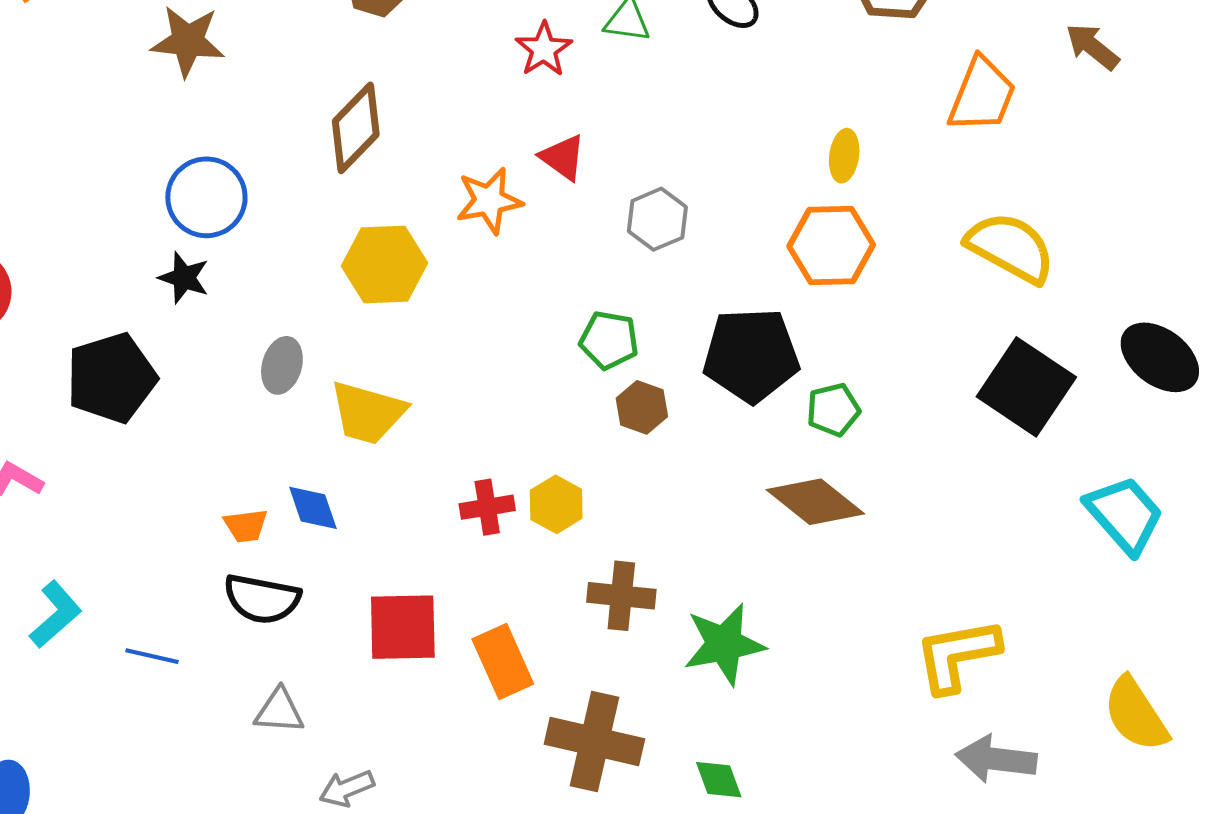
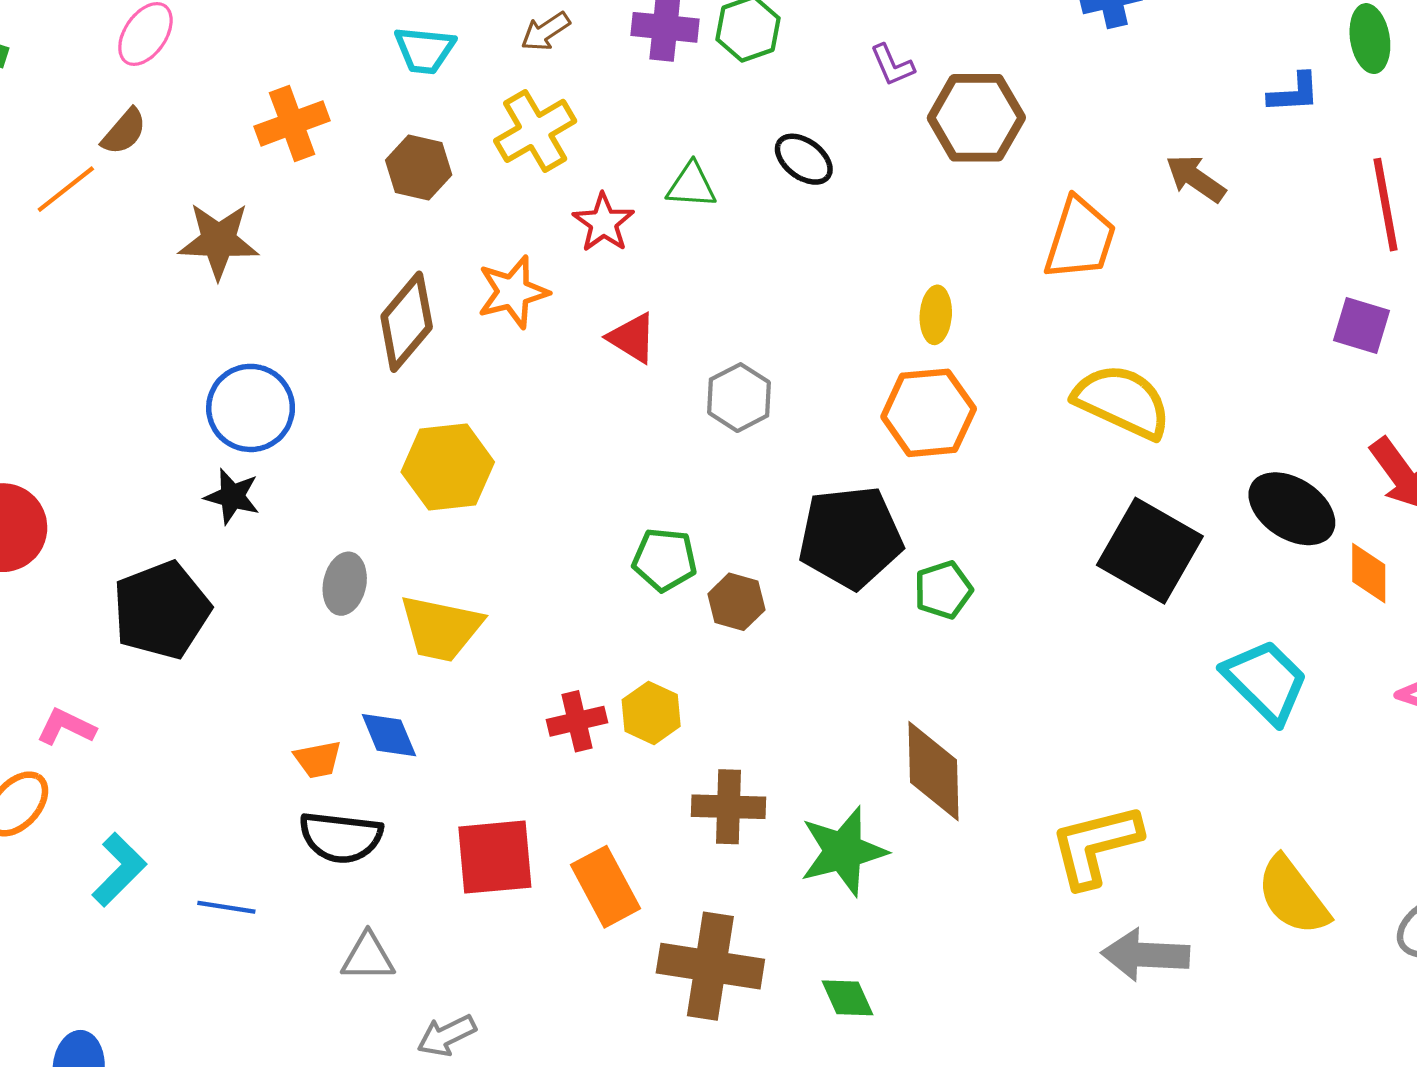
orange star: (489, 201) -> (513, 292), moved
green pentagon: (609, 340) -> (665, 560), moved
brown diamond: (815, 502) -> (933, 771), moved, turned 54

